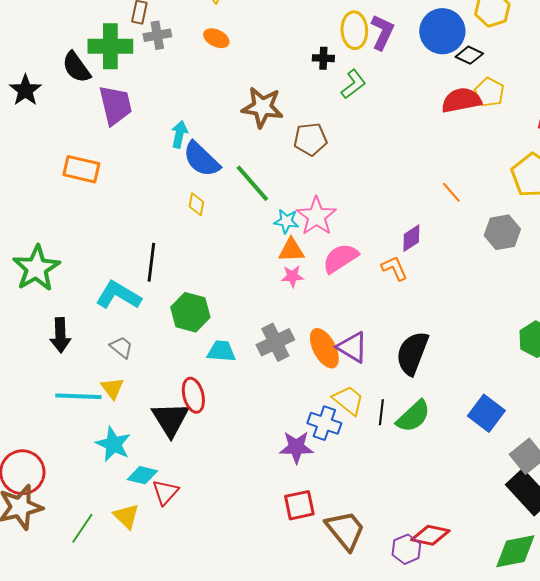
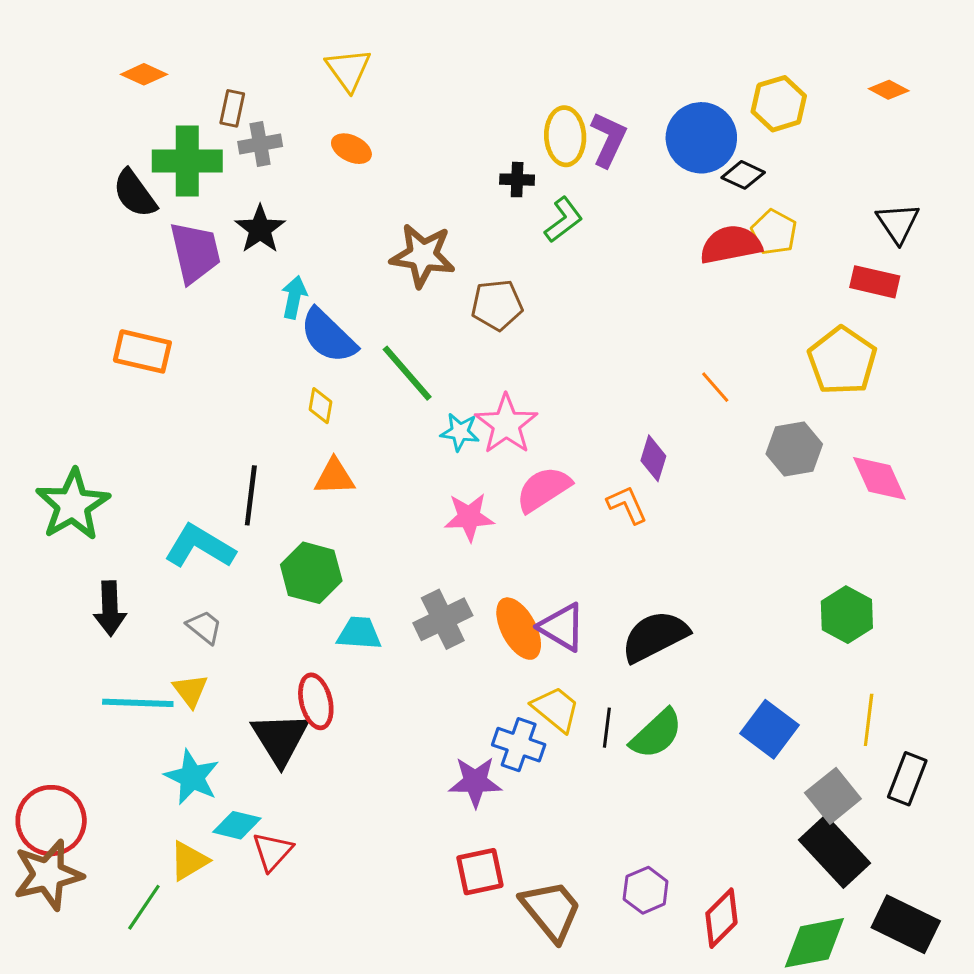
black star: (25, 90) -> (260, 229), moved
purple diamond: (411, 238) -> (653, 458), turned -40
orange triangle: (291, 250) -> (334, 477), moved
pink star: (292, 276) -> (469, 517), size x1.4
black semicircle: (412, 353) -> (655, 636), turned 42
yellow triangle: (126, 516) -> (189, 861), moved, turned 44
red diamond: (430, 535) -> (721, 918), moved, turned -57
purple hexagon: (406, 549) -> (646, 890), moved

